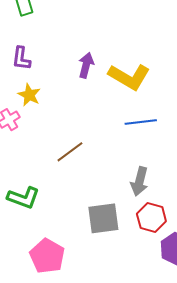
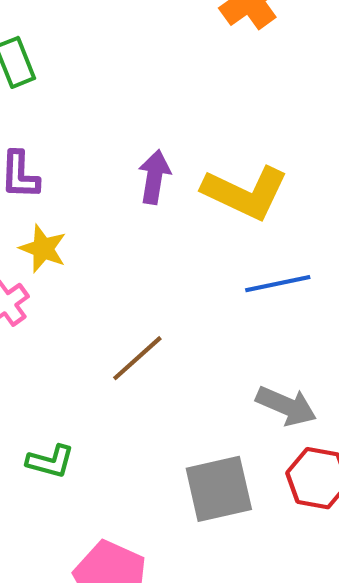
gray arrow: (140, 181) -> (286, 406), turned -76
green L-shape: (23, 198) -> (50, 461), size x0.7

